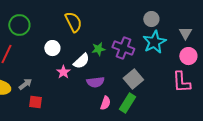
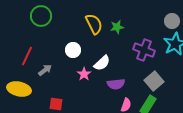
green circle: (19, 25) -> (41, 16), moved
green star: (98, 49) -> (117, 27), moved
gray arrow: (25, 84) -> (45, 70), moved

